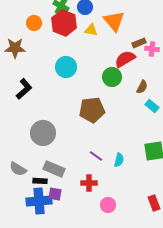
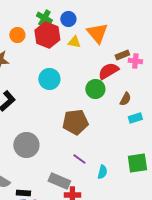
cyan rectangle: (152, 106) -> (135, 118), turned -56
purple line: (96, 156) -> (79, 159), moved
gray rectangle: (54, 169) -> (59, 181), moved

